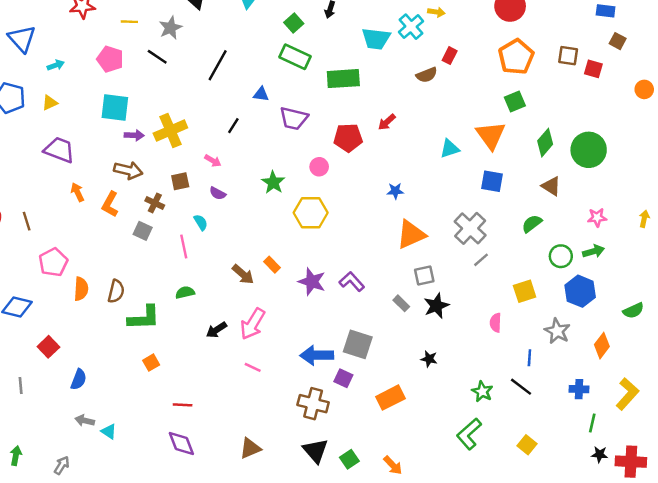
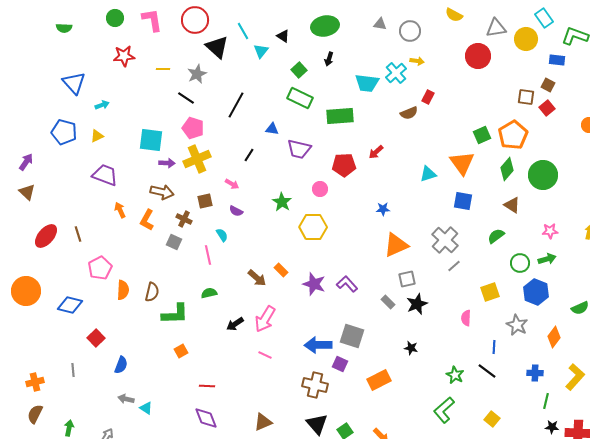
brown square: (618, 41) -> (548, 85), moved
orange pentagon: (516, 57) -> (513, 135), moved
pink pentagon: (110, 59) -> (193, 128), moved
red square: (593, 69) -> (547, 108), turned 35

